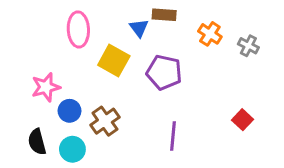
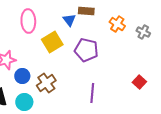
yellow square: (114, 61) -> (52, 42), turned 30

